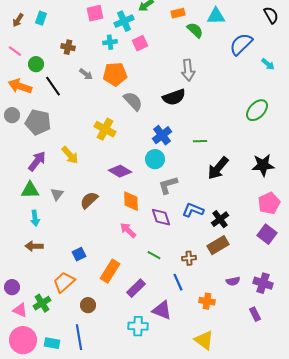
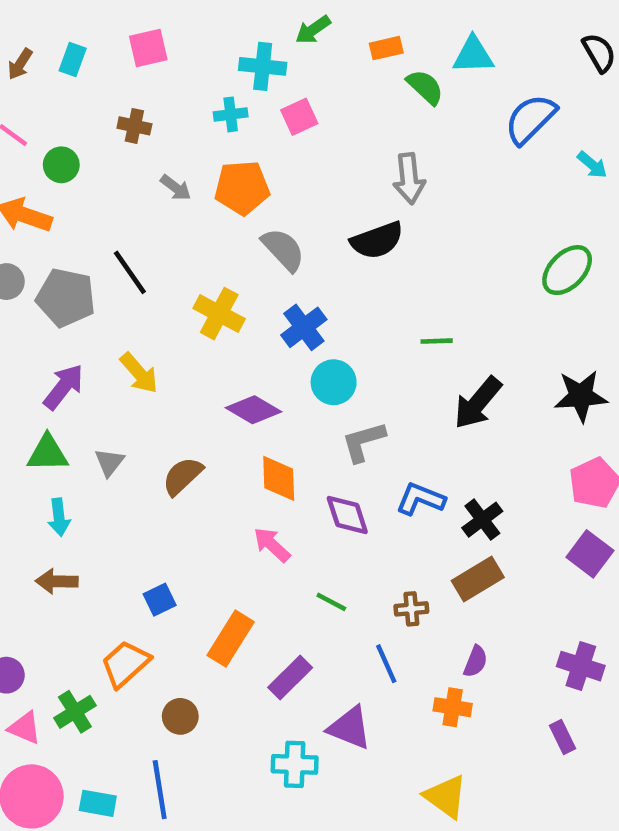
pink square: (95, 13) -> (148, 48), moved
cyan cross: (124, 21) -> (263, 66), turned 30
black line: (53, 86) -> (130, 272), moved
blue cross: (162, 135) -> (304, 327), moved
purple semicircle: (233, 281) -> (475, 661), moved, turned -56

